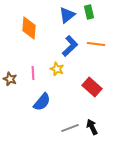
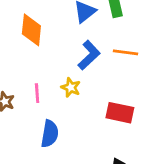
red rectangle: (92, 87) -> (120, 113), turned -30
blue semicircle: (42, 102) -> (50, 134), turned -30

